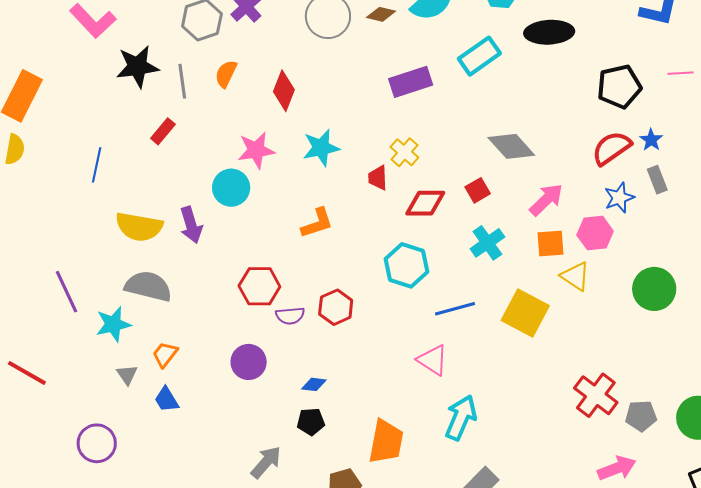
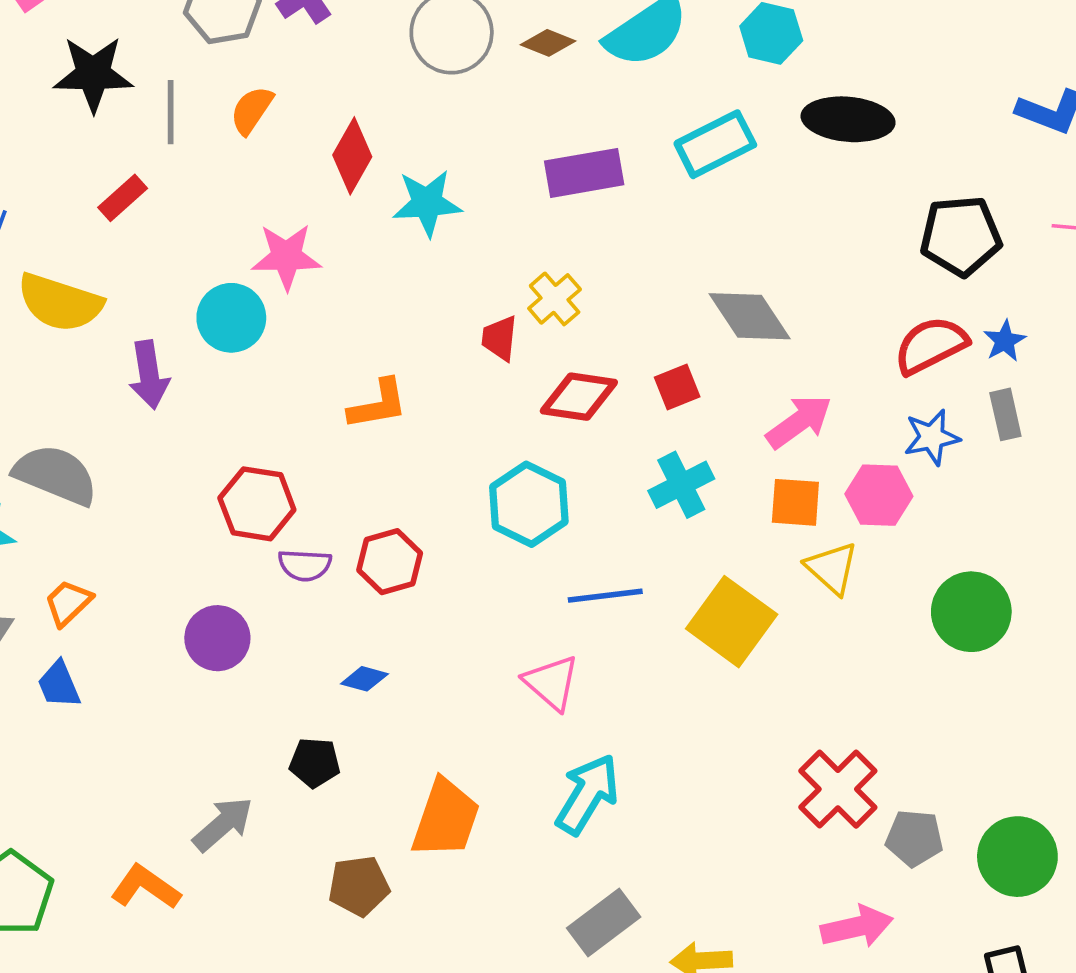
cyan star: (321, 148) -> (427, 203), moved
yellow semicircle: (139, 227) -> (60, 303), moved
blue diamond: (314, 384) -> (364, 679), moved

